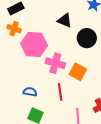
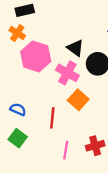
black triangle: (65, 20) -> (75, 48), moved
pink cross: (55, 63) -> (67, 73), moved

